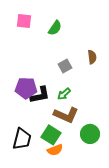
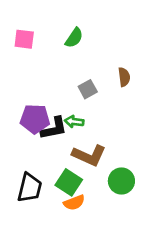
pink square: (24, 21) -> (24, 39), moved
green arrow: (64, 94) -> (74, 122), moved, turned 48

